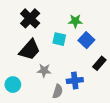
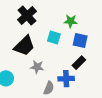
blue square: (86, 40) -> (80, 40), turned -35
black rectangle: (99, 63) -> (79, 63), moved

